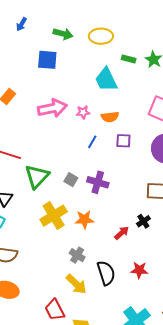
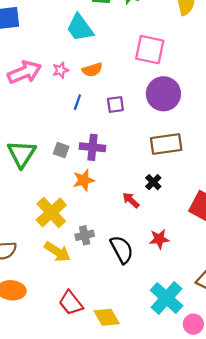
purple square: (123, 141) -> (115, 104), moved
yellow cross: (54, 216) -> (51, 212), moved
orange star: (84, 219) -> (84, 180), moved
red arrow: (122, 233) -> (131, 200), turned -84
gray cross: (77, 255) -> (85, 235), turned -35
yellow arrow: (76, 284) -> (57, 252), moved

